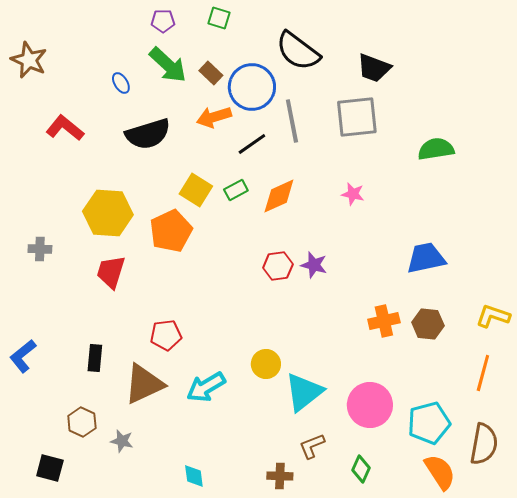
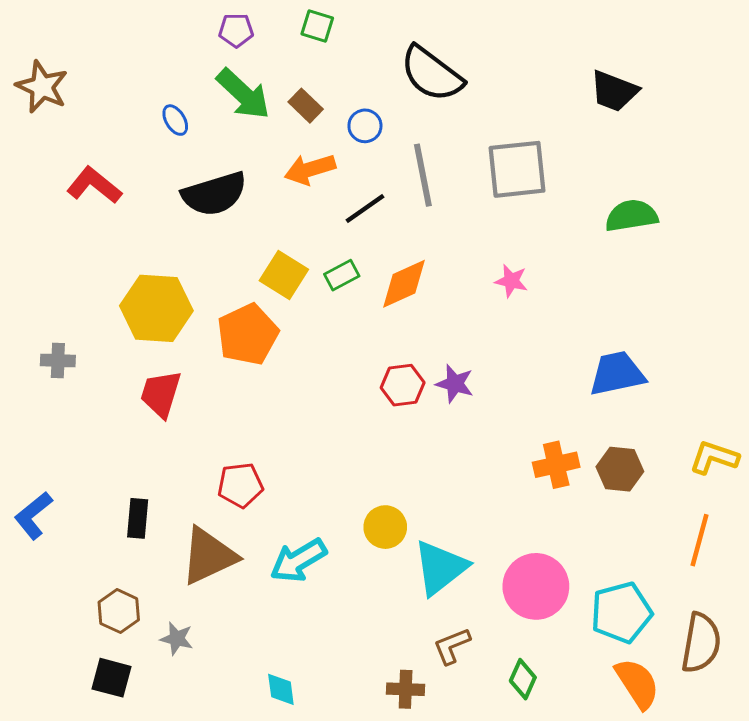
black trapezoid: (374, 68) -> (614, 91), moved
blue circle: (252, 87) -> (365, 126), size x0.5
black square: (50, 468) -> (112, 678), moved

